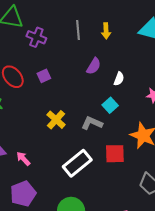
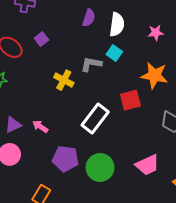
white semicircle: (119, 79) -> (117, 24), size x1.6
gray L-shape: (92, 123) -> (91, 64), moved
purple pentagon: (23, 194) -> (65, 159), moved, turned -30

